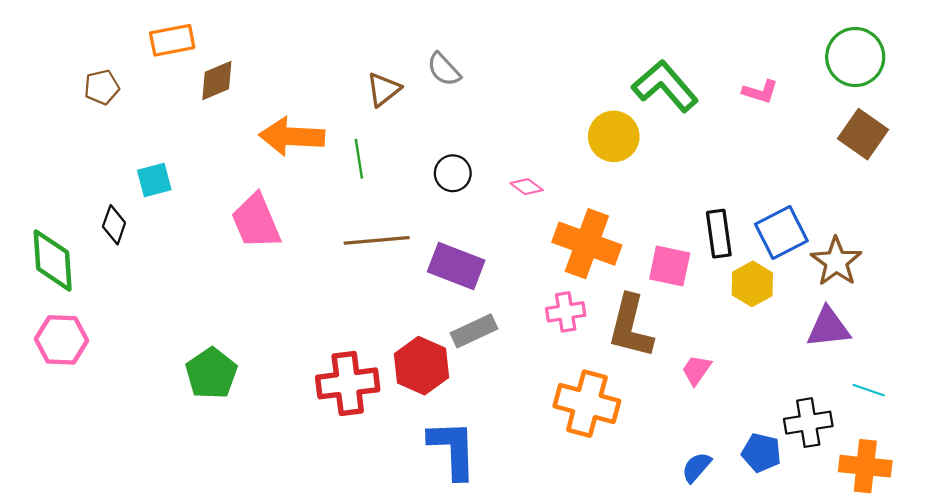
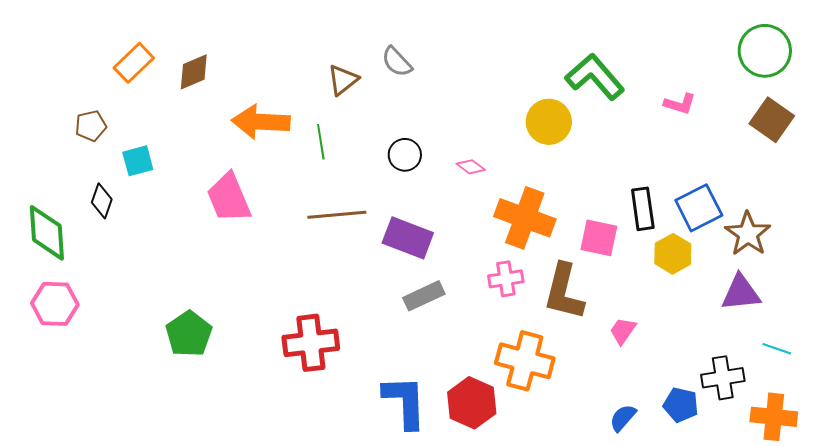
orange rectangle: (172, 40) -> (134, 63), moved, turned -33
brown pentagon: (102, 87) -> (91, 126), moved
pink L-shape: (760, 92) -> (680, 104), moved
red hexagon: (421, 366) -> (472, 403), moved

